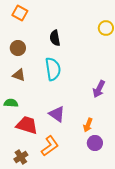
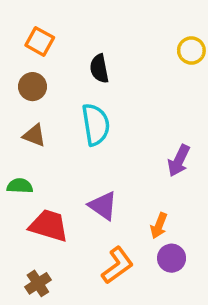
orange square: (20, 13) -> (40, 41), moved
orange L-shape: (50, 146) -> (117, 265), moved

